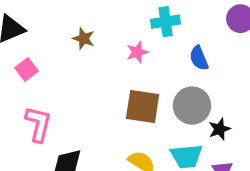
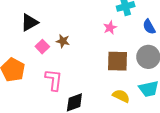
brown star: (84, 39) -> (63, 41), moved

